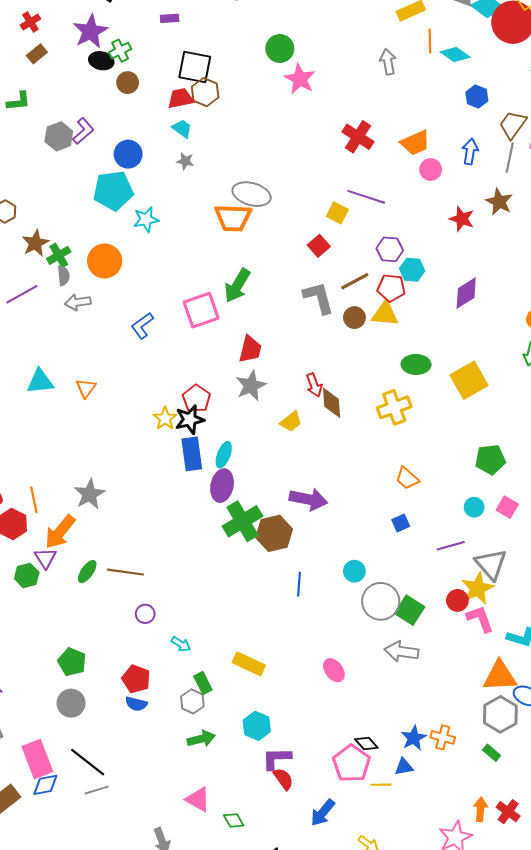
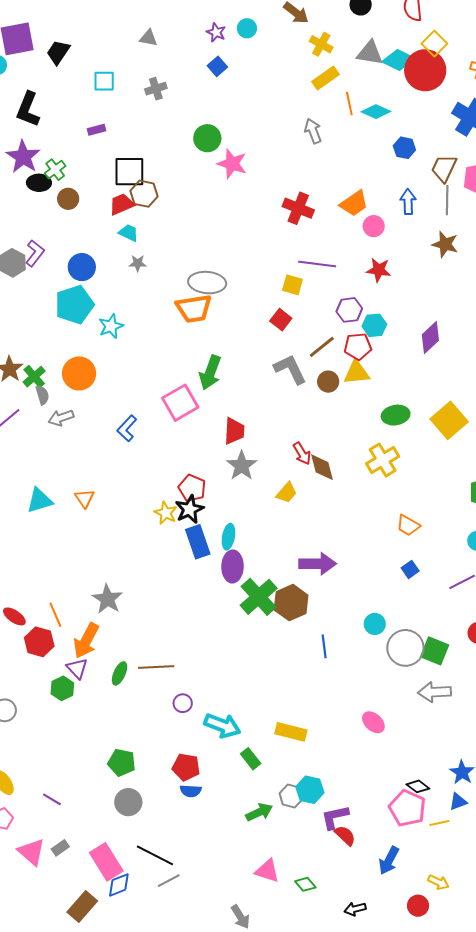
red star: (462, 219) -> (379, 270), moved
cyan arrow: (181, 644) -> (222, 726), size x1.8
gray hexagon: (192, 701) -> (291, 796), moved

